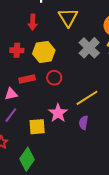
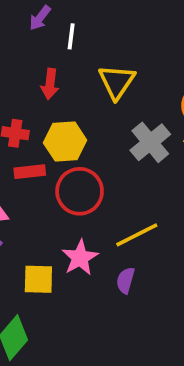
red circle: (54, 78) -> (80, 191), size x1.6
red rectangle: (27, 79) -> (30, 172), moved

